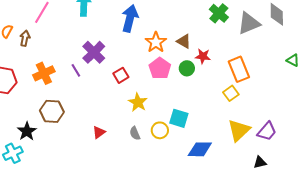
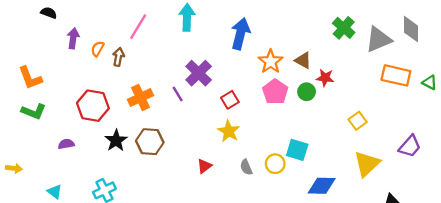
orange rectangle: (239, 69) -> (396, 75), moved, turned -55
yellow star: (138, 102) -> (229, 131), moved
black star: (27, 131) -> (116, 140), moved
purple trapezoid: (267, 131) -> (410, 146), moved

